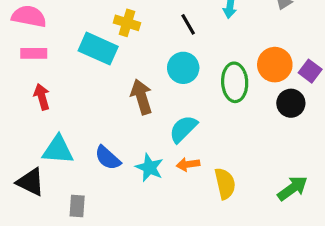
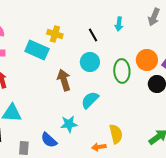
blue semicircle: (108, 158) -> (49, 140), moved
orange arrow: (188, 164) -> (99, 147), moved
cyan star: (149, 167) -> (69, 124), turned -30

